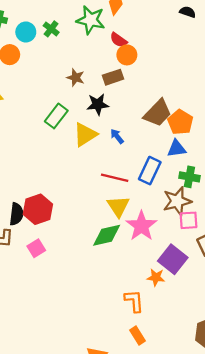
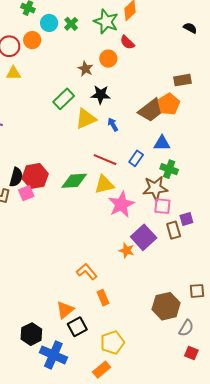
orange circle: (127, 55) -> (108, 59), moved
brown rectangle: (113, 77) -> (182, 80), moved
orange pentagon: (180, 122) -> (169, 104), moved
blue rectangle: (150, 171) -> (136, 158), size x0.7
yellow triangle: (118, 206) -> (104, 185), turned 40
green diamond: (107, 235) -> (74, 181), moved
pink square: (36, 248) -> (26, 193), moved
orange L-shape: (134, 301) -> (87, 272), moved, turned -45

